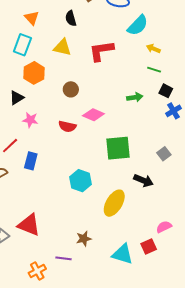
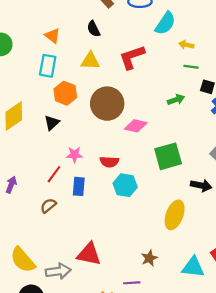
brown circle: (71, 89) -> (107, 104), size x2.0
pink star: (30, 120) -> (74, 155), moved
red semicircle: (67, 126) -> (109, 162), moved
cyan hexagon: (81, 181) -> (125, 185), moved

